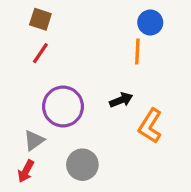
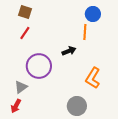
black arrow: (121, 100) -> (69, 51), moved
gray circle: (82, 165) -> (77, 106), moved

